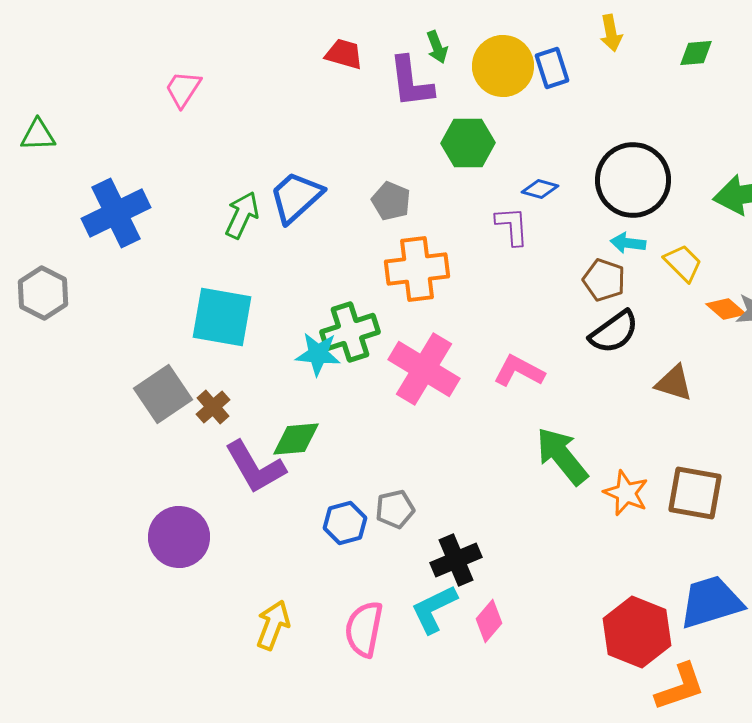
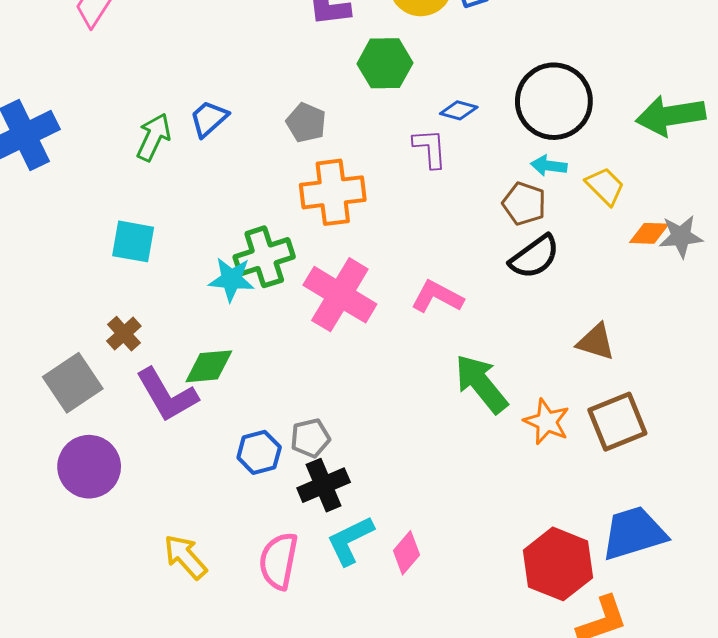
blue trapezoid: (296, 197) -> (209, 119), size x0.7
orange diamond: (726, 309) -> (649, 233), turned -39
cyan square: (222, 317) -> (133, 241), size x0.7
brown triangle: (674, 383) -> (596, 342), moved
gray square: (163, 394) -> (73, 383), moved
brown square: (695, 493) -> (617, 422), turned -32
black cross: (456, 560) -> (324, 485), moved
yellow arrow: (273, 625) -> (185, 557), turned -63

